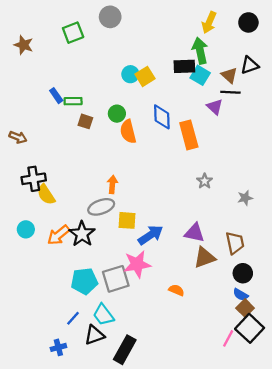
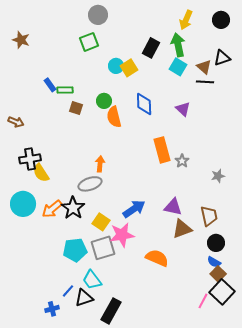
green square: (73, 33) -> (89, 42), moved
black rectangle: (184, 66) -> (151, 48), moved, turned -60
purple triangle: (215, 107) -> (183, 109), moved
orange rectangle: (189, 135) -> (162, 150), moved
yellow square: (127, 220) -> (101, 222), moved, turned 30
cyan circle: (26, 229) -> (23, 204), size x1.6
orange semicircle: (176, 290) -> (157, 258), size x1.6
blue line: (73, 318) -> (68, 291), moved

